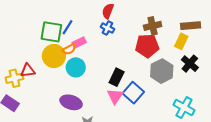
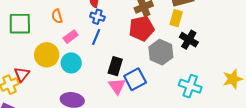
blue line: (67, 27) -> (96, 37), moved
green square: (51, 32) -> (20, 24), moved
orange semicircle: (69, 49) -> (57, 16), moved, turned 112
red triangle: (28, 70) -> (22, 74), turned -35
blue square: (133, 93) -> (135, 79), turned 30

